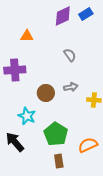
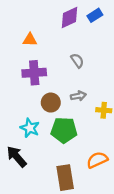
purple cross: (15, 70) -> (34, 73), moved
green pentagon: (56, 134) -> (64, 130), moved, turned -30
brown rectangle: (59, 161) -> (65, 178), size x1.6

